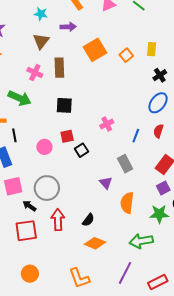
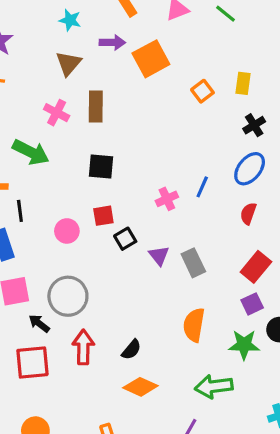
orange square: (95, 50) -> (151, 59), moved
blue line: (136, 136) -> (202, 187), moved
purple triangle: (106, 183) -> (159, 256), moved

